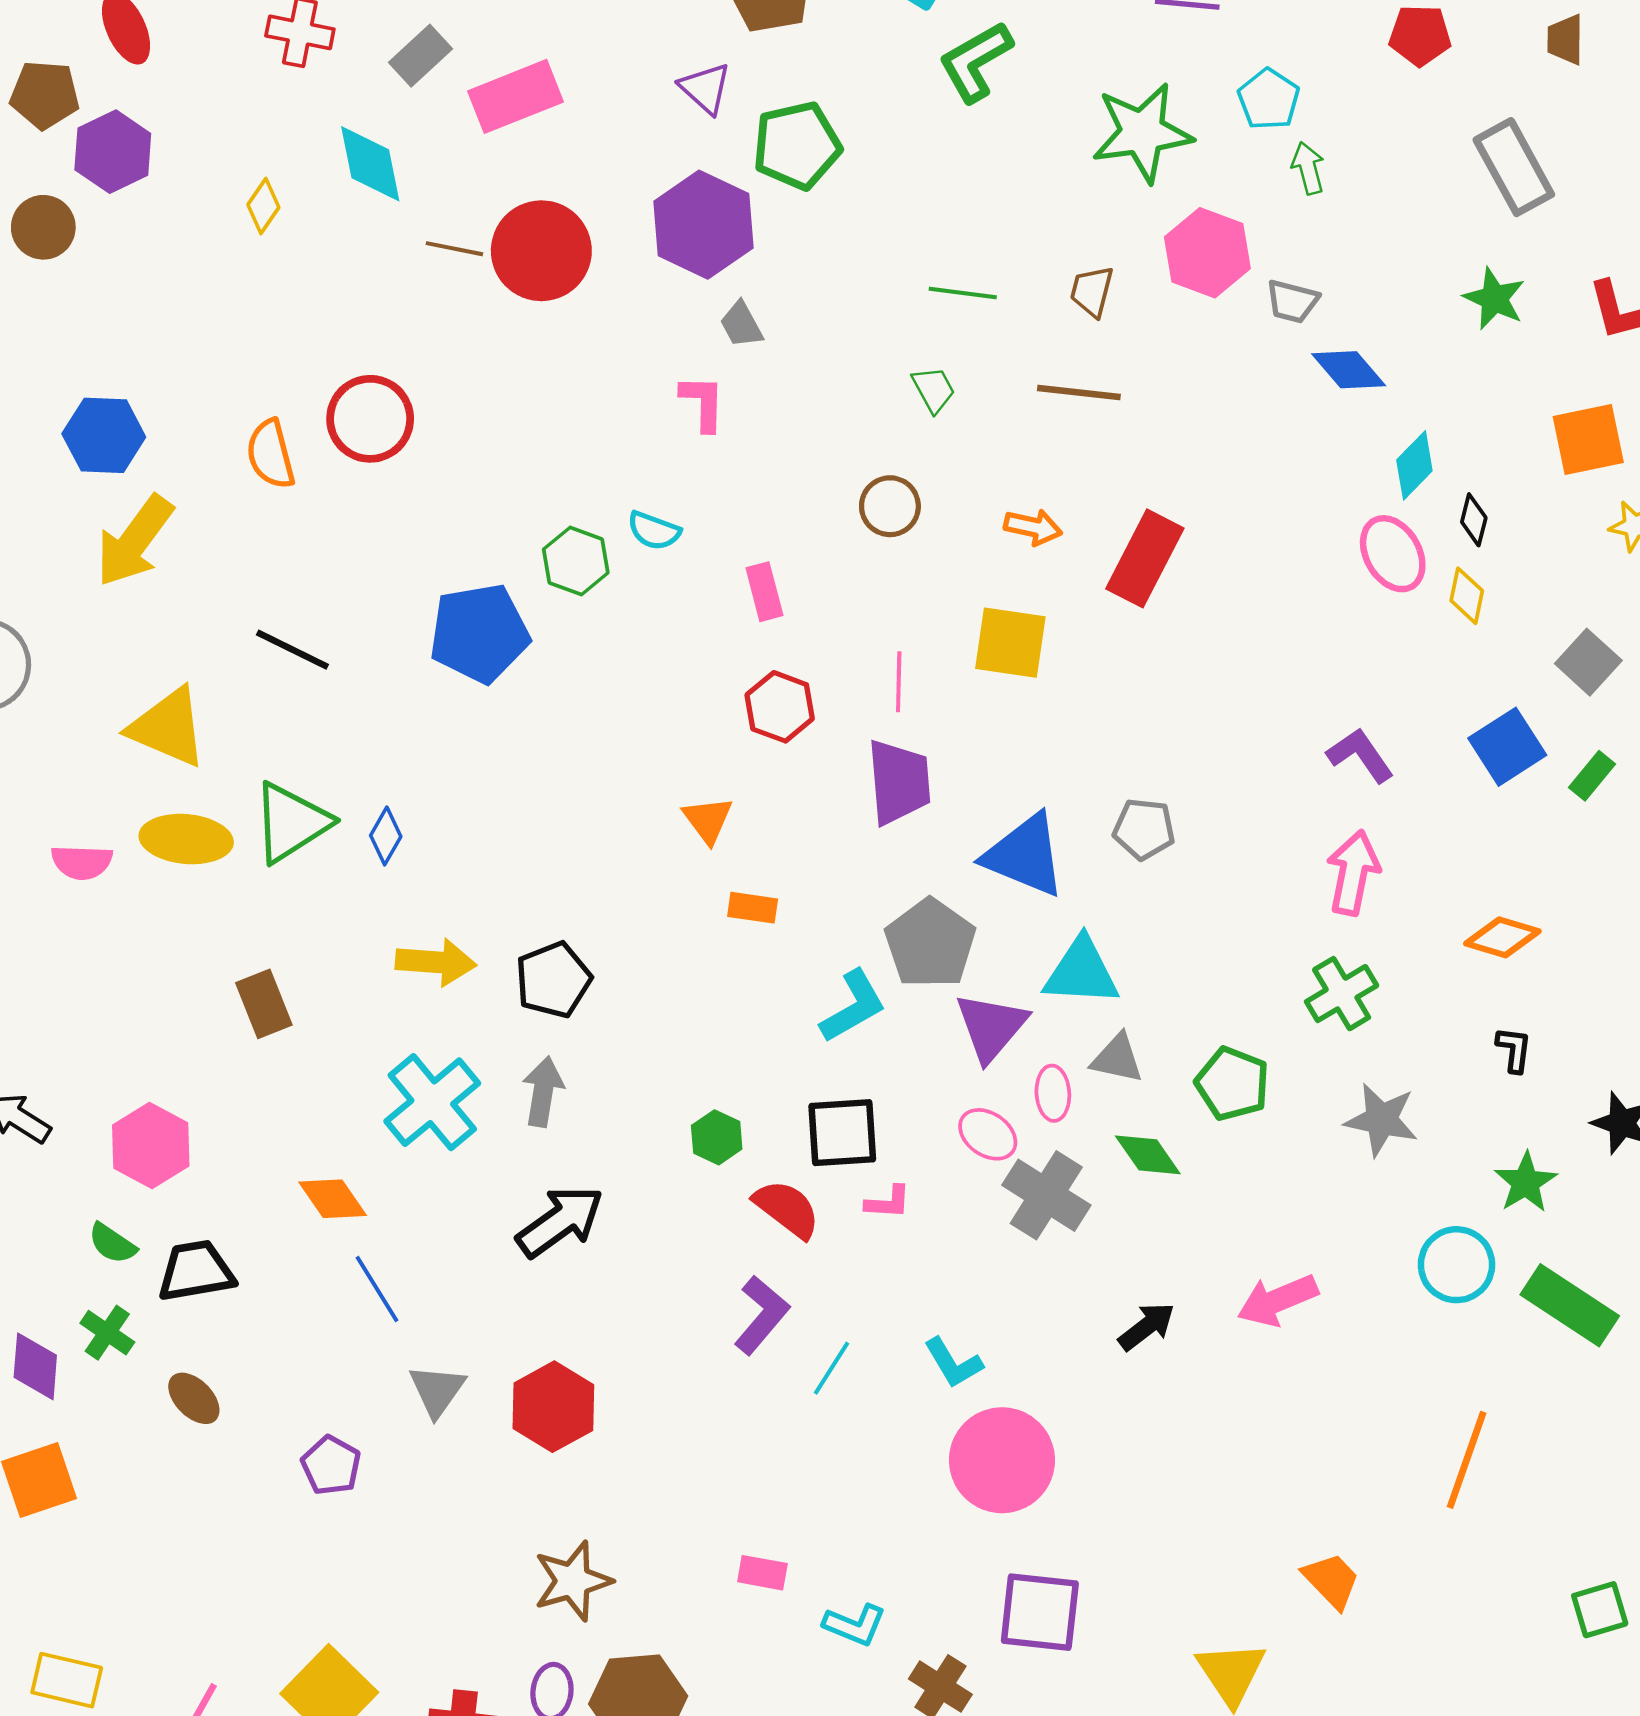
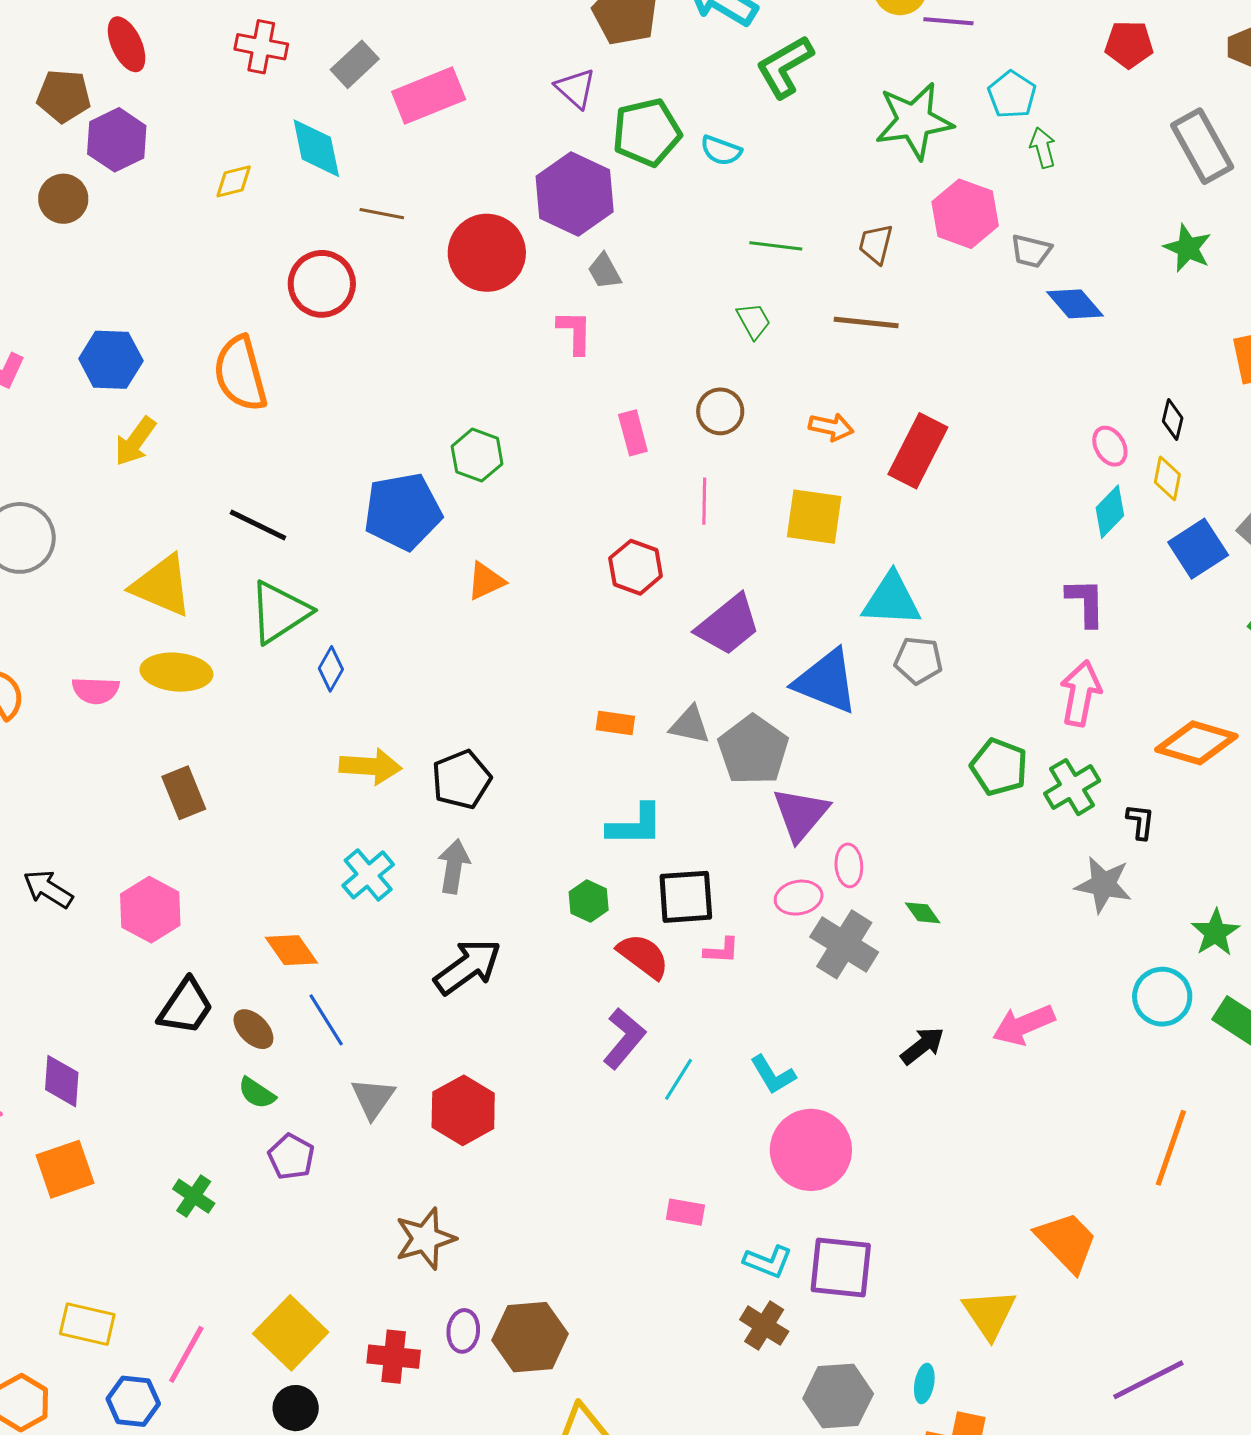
yellow diamond: (263, 206) -> (234, 181), turned 42
red circle: (541, 251) -> (487, 253), moved
red circle: (370, 419) -> (322, 284), moved
orange semicircle: (271, 454) -> (240, 374), size x1.4
cyan diamond: (1414, 465) -> (1110, 512), moved
cyan semicircle: (654, 531) -> (721, 151), moved
yellow arrow: (135, 541) -> (135, 441), size x0.7
pink ellipse: (1393, 554) -> (1110, 446), size x0.7
pink rectangle: (764, 592) -> (633, 433), moved
pink line: (899, 682) -> (704, 501), moved
blue square: (1507, 747) -> (1198, 549), moved
purple L-shape: (1360, 755) -> (1086, 602), turned 34
purple trapezoid: (899, 782) -> (728, 625), turned 56
orange triangle: (708, 820) -> (486, 581), moved, turned 42
green triangle: (291, 823) -> (279, 612), moved
orange diamond: (1502, 937) -> (1196, 743), size x1.4
cyan triangle: (1081, 972) -> (892, 600), moved
brown rectangle: (264, 1004) -> (184, 793), moved
cyan L-shape: (853, 1006) -> (635, 825), moved, turned 30
black L-shape: (1514, 1049) -> (1140, 822), moved
gray triangle: (1117, 1059) -> (690, 725), moved
green pentagon: (1232, 1084) -> (999, 767), moved
cyan cross: (432, 1102) -> (368, 875), size x0.7
pink ellipse: (988, 1134) -> (799, 898), turned -45
green diamond: (1148, 1155) -> (923, 913), size x0.7
green semicircle: (112, 1243) -> (257, 1093), moved
black trapezoid: (196, 1271) -> (186, 1007), turned 134
green cross: (107, 1333) -> (194, 1196), moved
brown ellipse: (194, 1398) -> (253, 1029), moved
pink rectangle: (762, 1573) -> (685, 1212), moved
brown star: (573, 1581) -> (425, 1239), moved
orange trapezoid: (1331, 1581) -> (1067, 1242), size x1.4
cyan L-shape: (855, 1625) -> (768, 1262), moved

